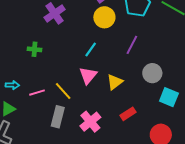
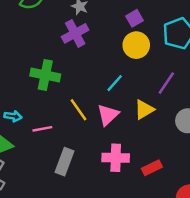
green cross: (34, 49) -> (45, 75), size x1.6
yellow triangle: (115, 82) -> (144, 110), moved
yellow line: (63, 91) -> (78, 110), moved
pink cross: (90, 122) -> (116, 158), moved, turned 35

